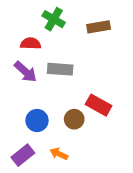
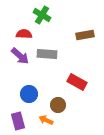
brown rectangle: (99, 27) -> (85, 35), moved
brown circle: (74, 119) -> (58, 105), moved
purple rectangle: (23, 155) -> (18, 121), turned -66

